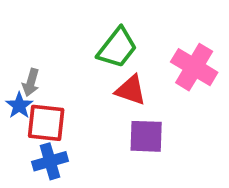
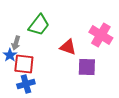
green trapezoid: (117, 48) -> (39, 25), moved
purple square: (146, 136) -> (87, 67), moved

